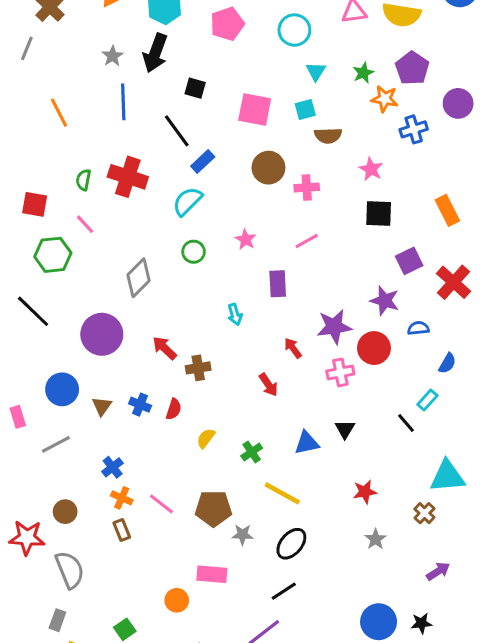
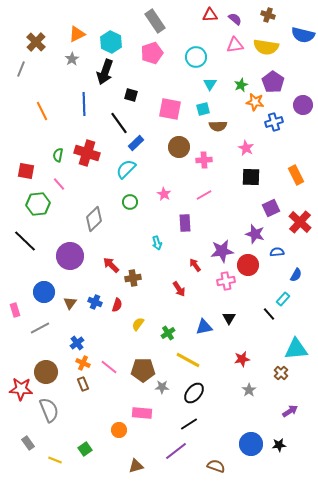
gray star: (113, 56) -> (72, 59), moved
brown circle: (65, 512) -> (46, 372), size x1.5
gray rectangle: (57, 620) -> (28, 443), moved, turned -56

